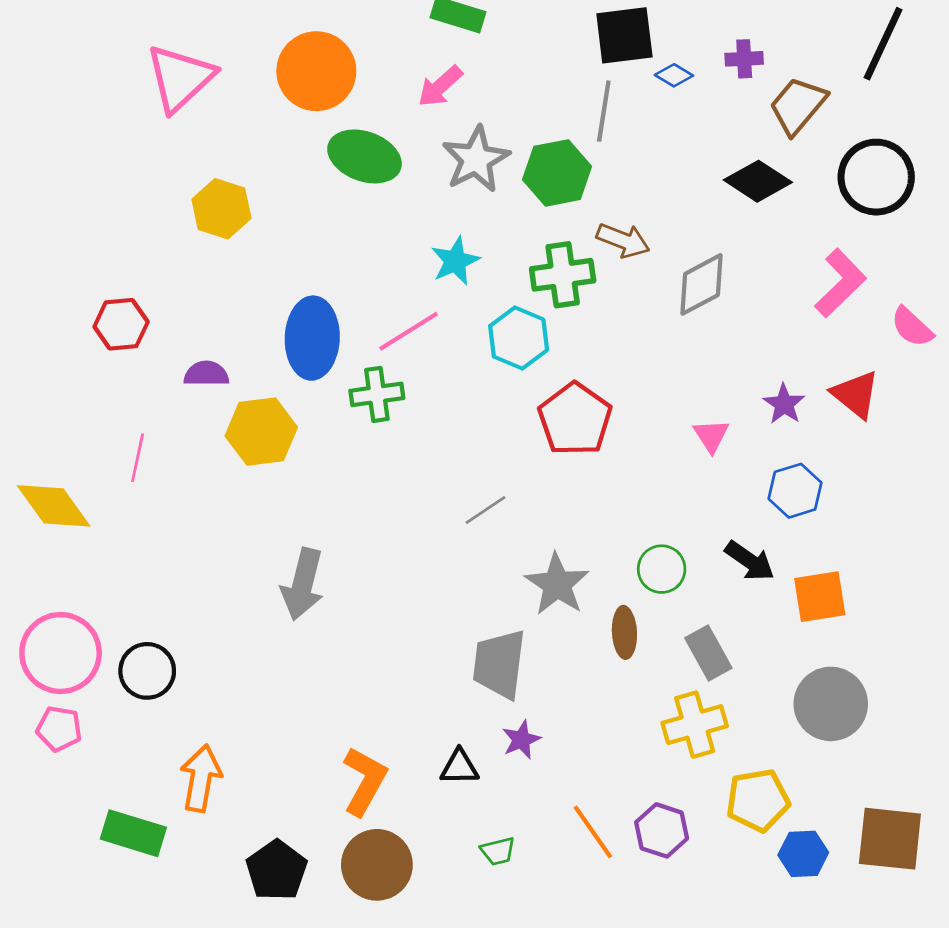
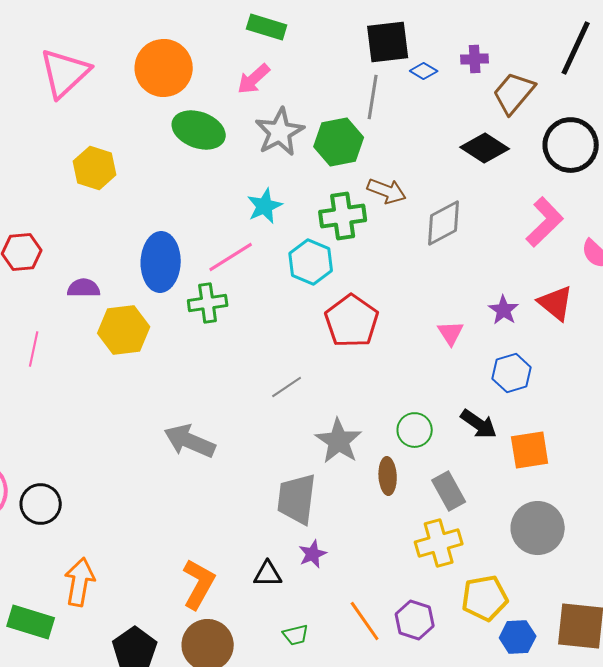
gray arrow: (303, 584) -> (190, 441), moved, turned 99

